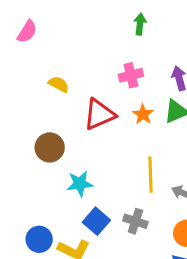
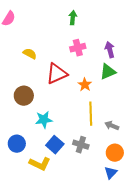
green arrow: (140, 24) -> (73, 18), moved
orange star: (143, 114) -> (85, 85), moved
blue circle: (39, 239) -> (17, 144), moved

